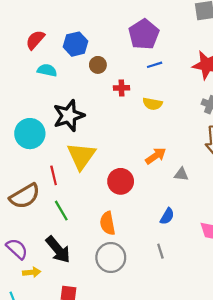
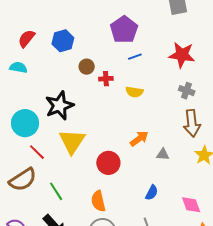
brown circle: (98, 65) -> (87, 67), moved
cyan semicircle: (47, 70) -> (18, 67), moved
red line: (54, 175) -> (37, 152), moved, turned -30

